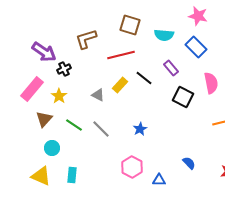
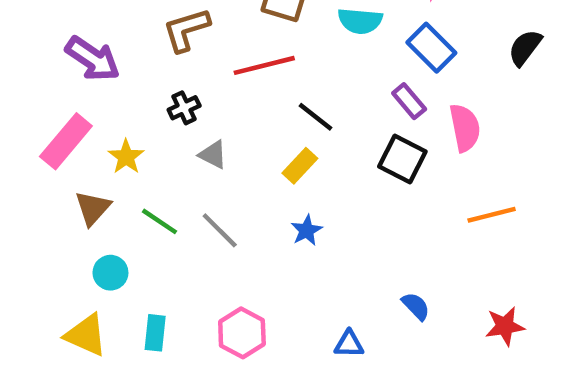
purple rectangle: (171, 68) -> (409, 101), moved
black cross: (64, 69) -> (184, 108), moved
yellow rectangle: (120, 85) -> (300, 166), moved
pink hexagon: (132, 167) -> (242, 333), moved

